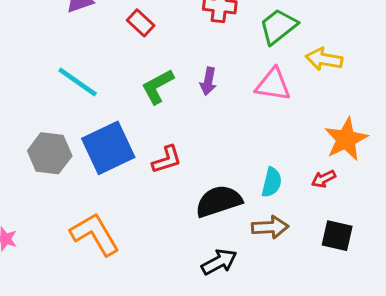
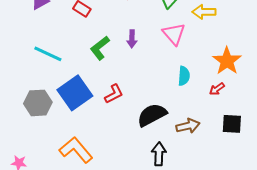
pink triangle: (273, 85) -> (174, 34), turned 50
cyan semicircle: (272, 182) -> (184, 76), moved
black arrow: (219, 262) -> (159, 154), turned -50

